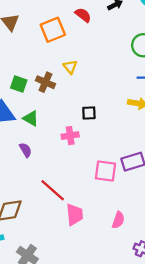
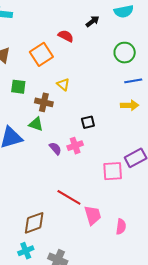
green square: (19, 84) -> (18, 87), moved
green triangle: (31, 118) -> (36, 124), moved
purple semicircle: (26, 150) -> (55, 148), moved
pink semicircle: (118, 220) -> (121, 227), moved

